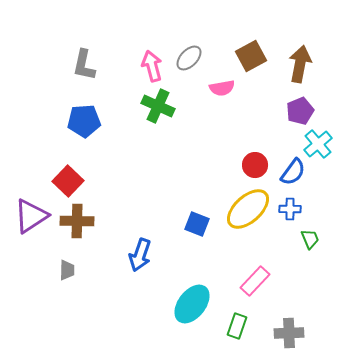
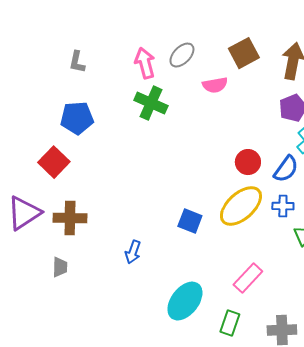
gray L-shape: (84, 65) -> (77, 62), size x0.7
red square: (68, 181) -> (54, 162), moved
blue arrow: (140, 255) -> (133, 252), size x0.7

